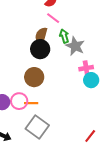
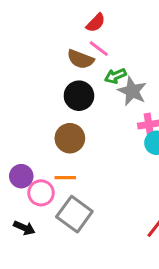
brown semicircle: (41, 36) -> (80, 59), moved, turned -84
green arrow: (64, 36) -> (115, 76), turned -96
pink circle: (19, 101) -> (41, 193), moved

